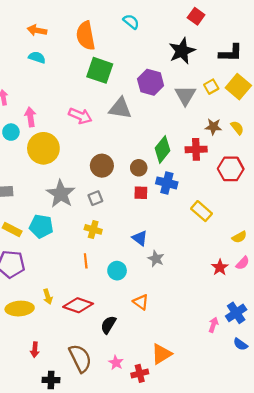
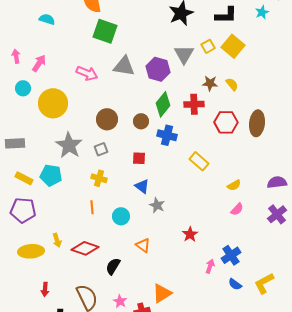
purple hexagon: (151, 82) -> (158, 69), moved
pink arrow: (30, 117) -> (39, 63), moved, turned 42
red square: (141, 193) -> (139, 158), moved
red star: (220, 267) -> (190, 234), moved

